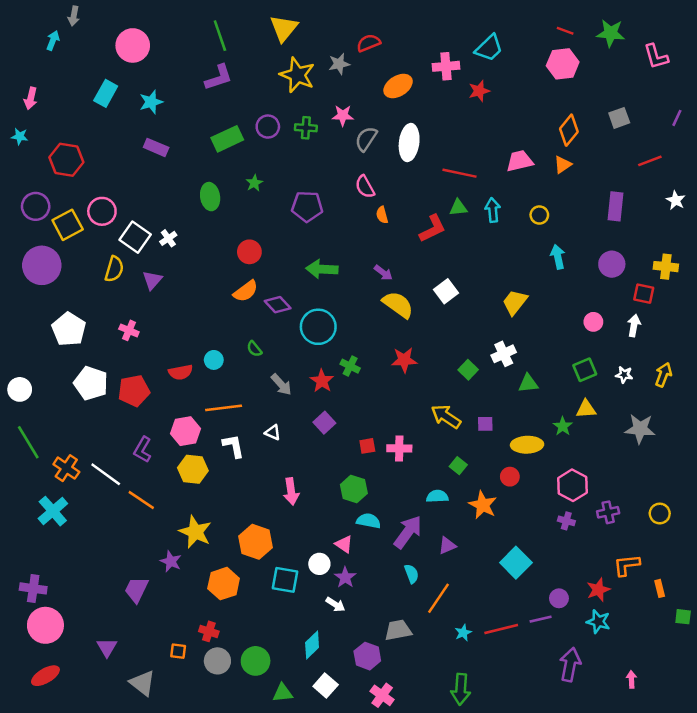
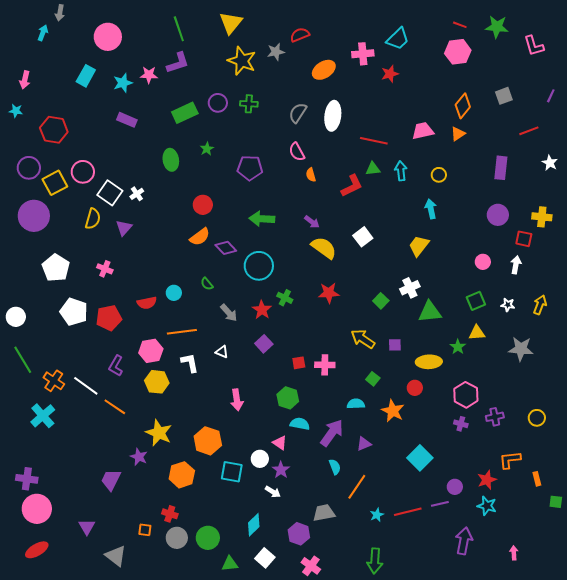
pink star: (343, 115) -> (149, 75), moved
cyan arrow: (558, 257) -> (431, 209), moved
green triangle: (528, 383) -> (430, 312), size x1.4

